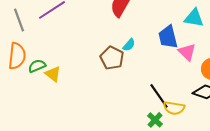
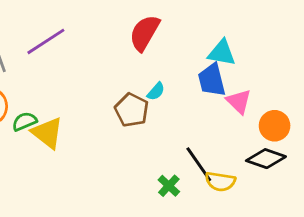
cyan triangle: (194, 18) -> (222, 53), moved
yellow triangle: (53, 74) -> (47, 133), size x1.4
green cross: (155, 120) -> (169, 186), moved

